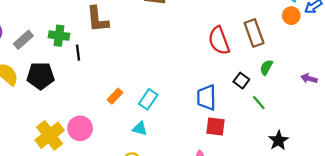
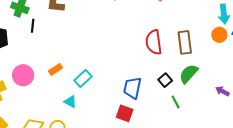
green semicircle: (266, 67) -> (189, 74), size x1.5
red square: (216, 127) -> (125, 113), moved
pink circle: (80, 128) -> (23, 75), moved

